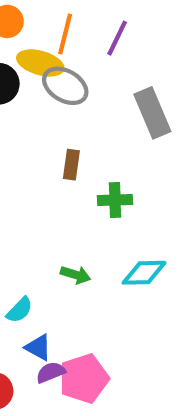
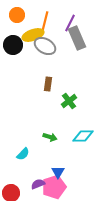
yellow ellipse: (40, 63) -> (33, 35), turned -35
gray rectangle: (152, 113) -> (77, 38), moved
green cross: (115, 200) -> (69, 101), turned -35
blue triangle: (38, 347) -> (58, 172), moved, turned 32

